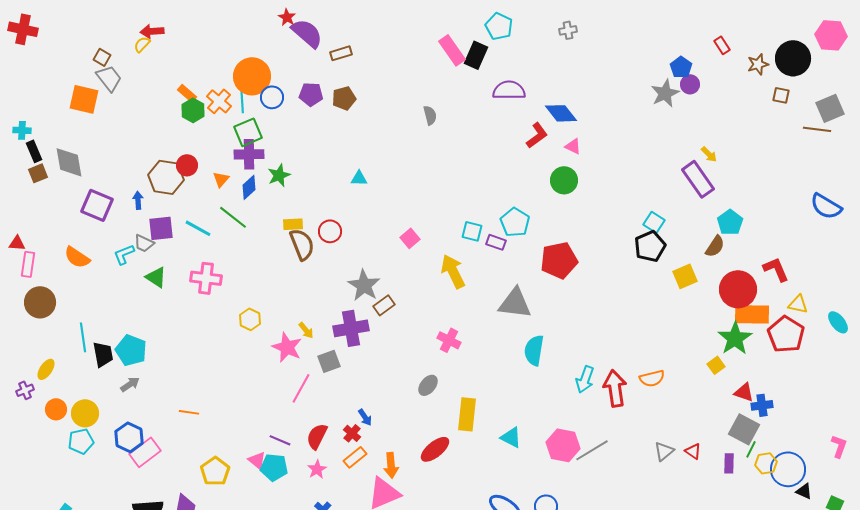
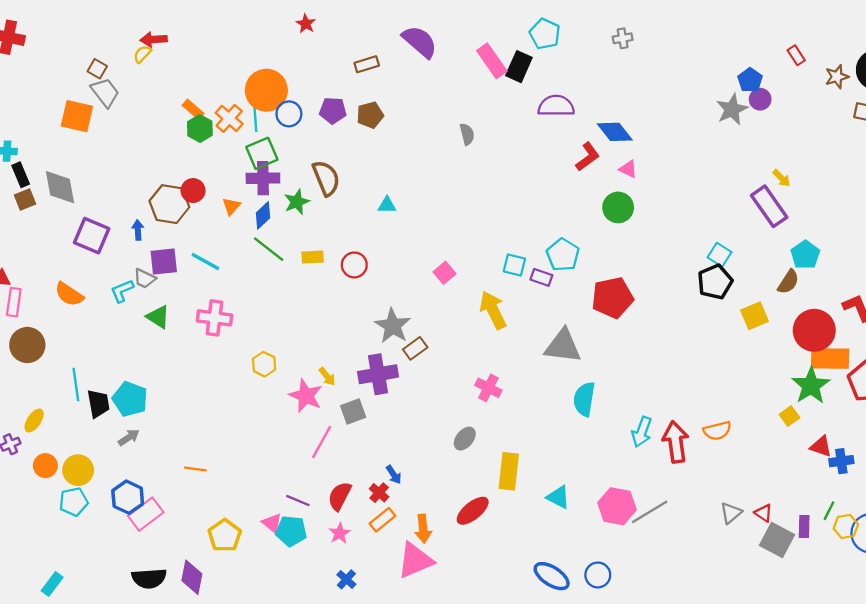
purple semicircle: (307, 33) -> (420, 42), moved
green line: (233, 217) -> (269, 249), moved
brown semicircle: (302, 244) -> (326, 178), moved
gray square: (744, 429) -> (777, 540), moved

